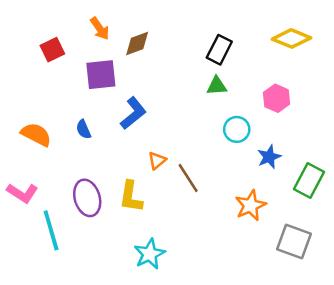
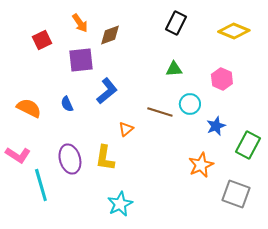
black rectangle: (219, 50) -> (176, 23), moved
brown line: (188, 178) -> (160, 112), moved, turned -40

